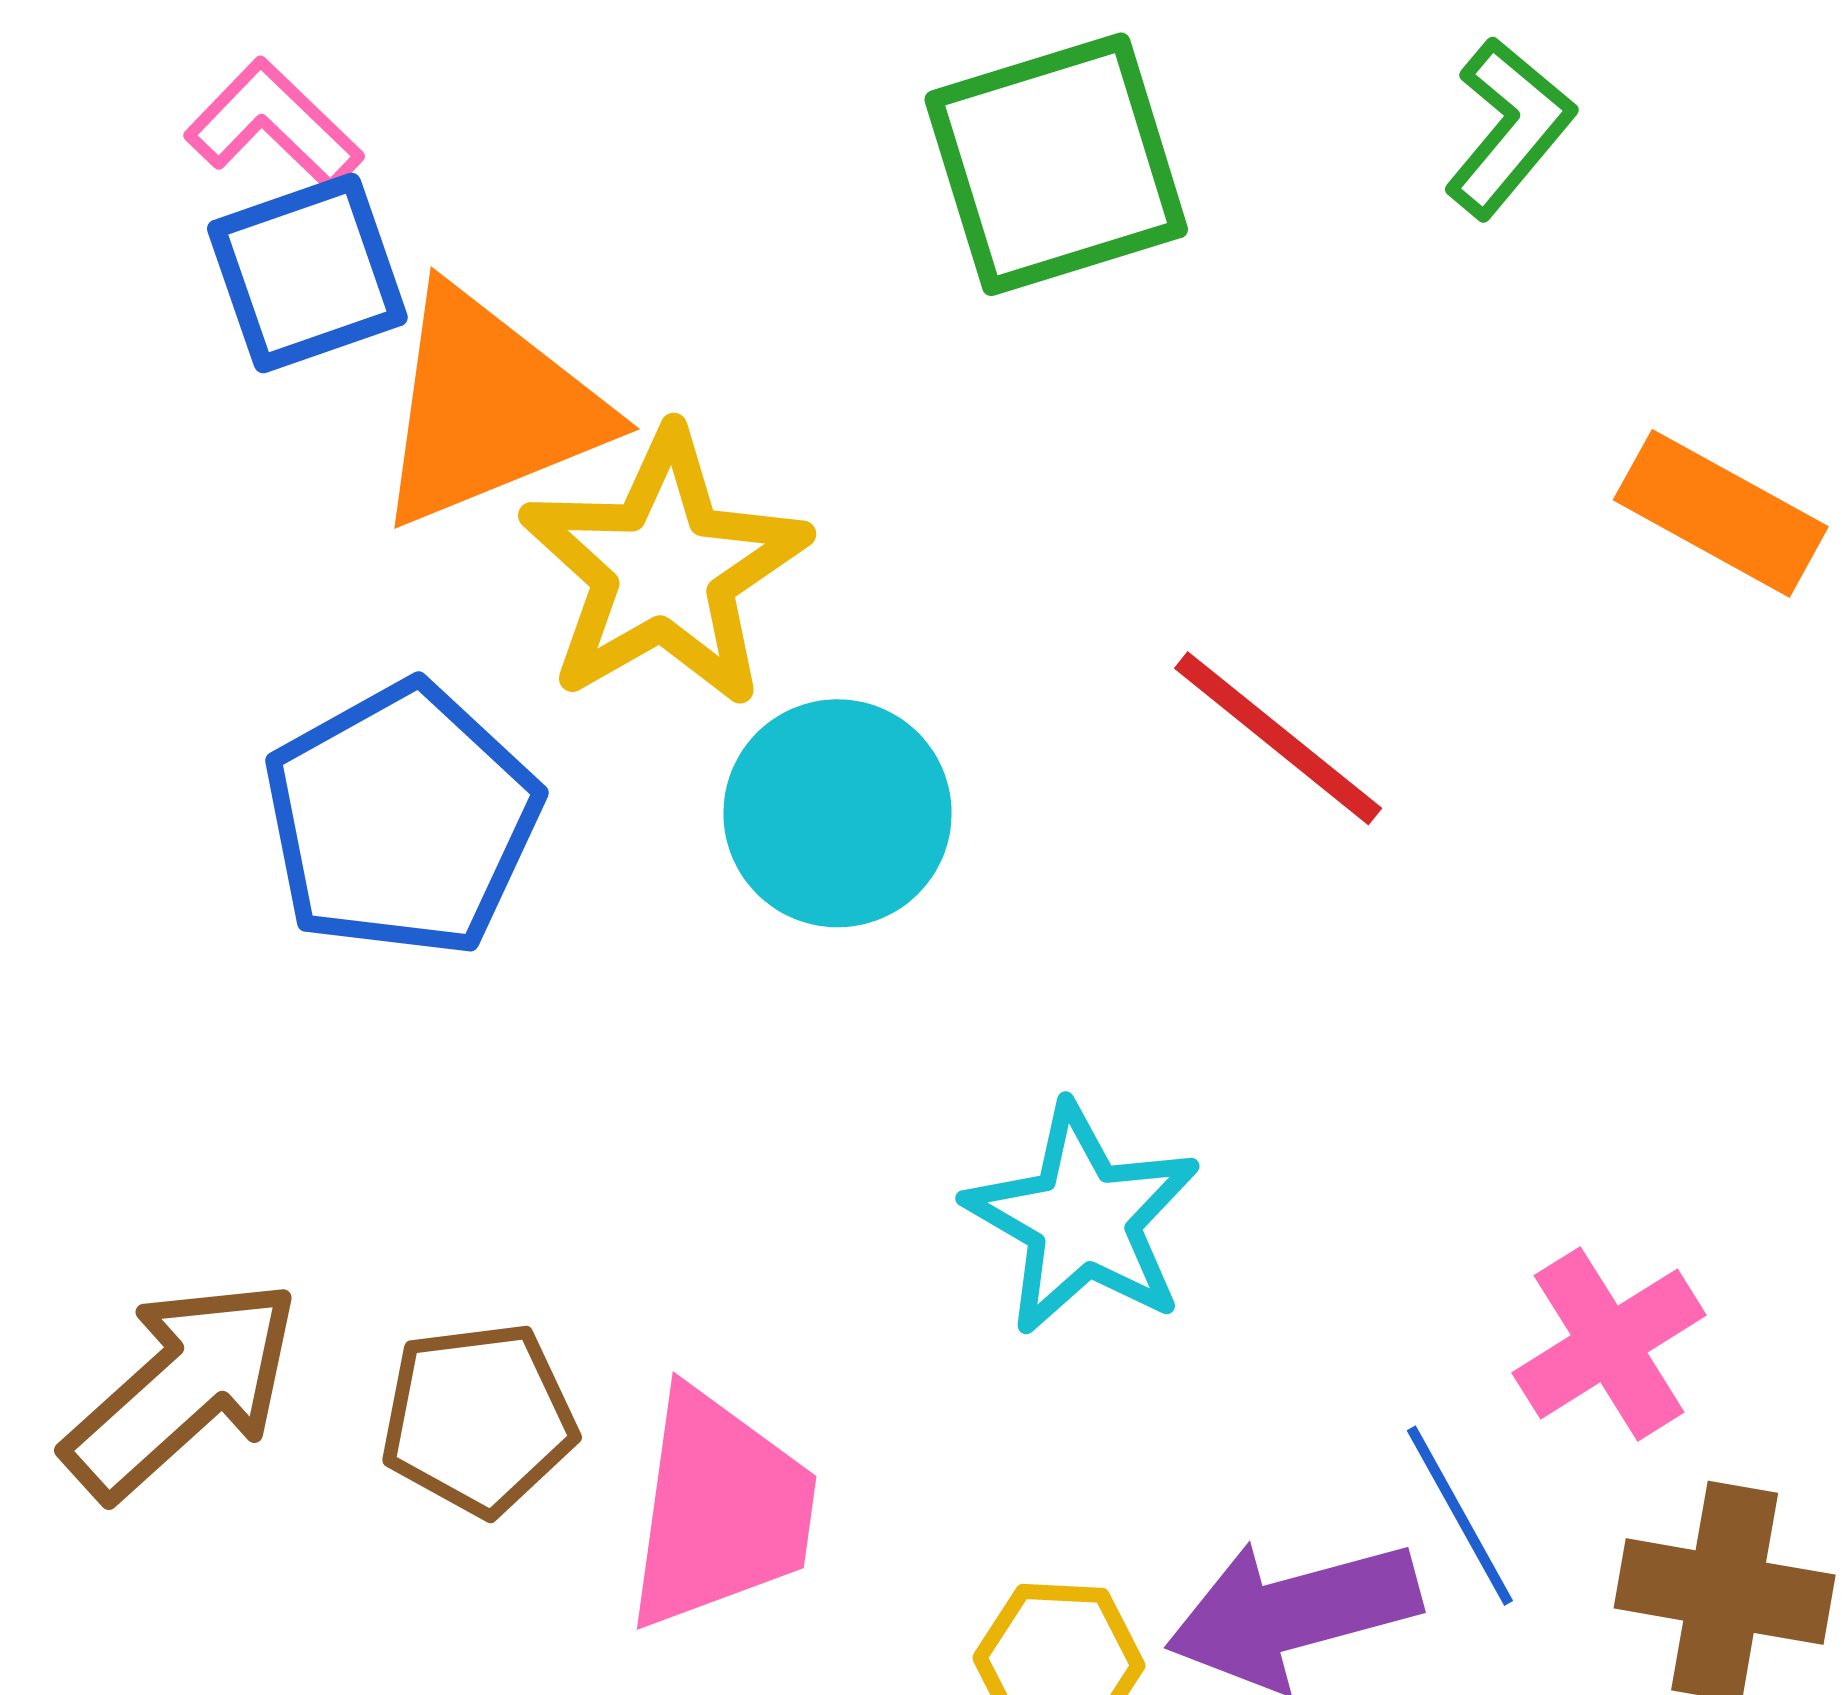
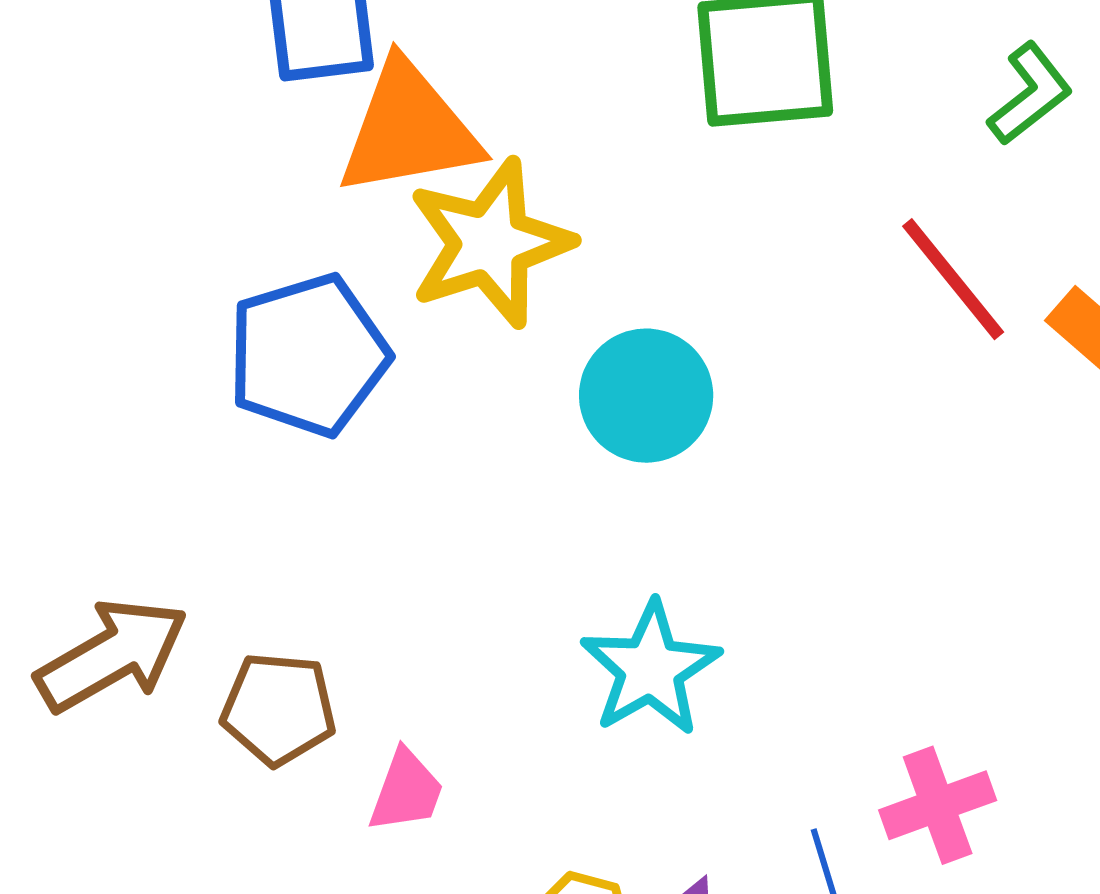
red line: (1278, 738) -> (953, 279), moved
cyan circle: (837, 813) -> (646, 396), moved
pink trapezoid: (720, 1510) -> (406, 791), size x0.6

